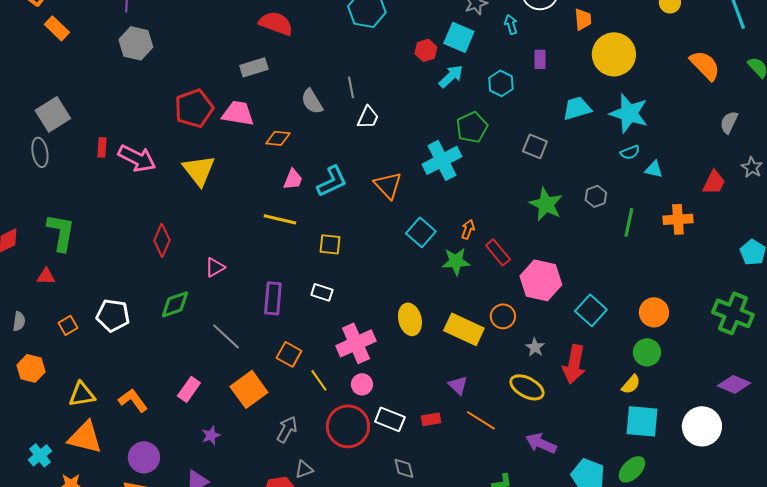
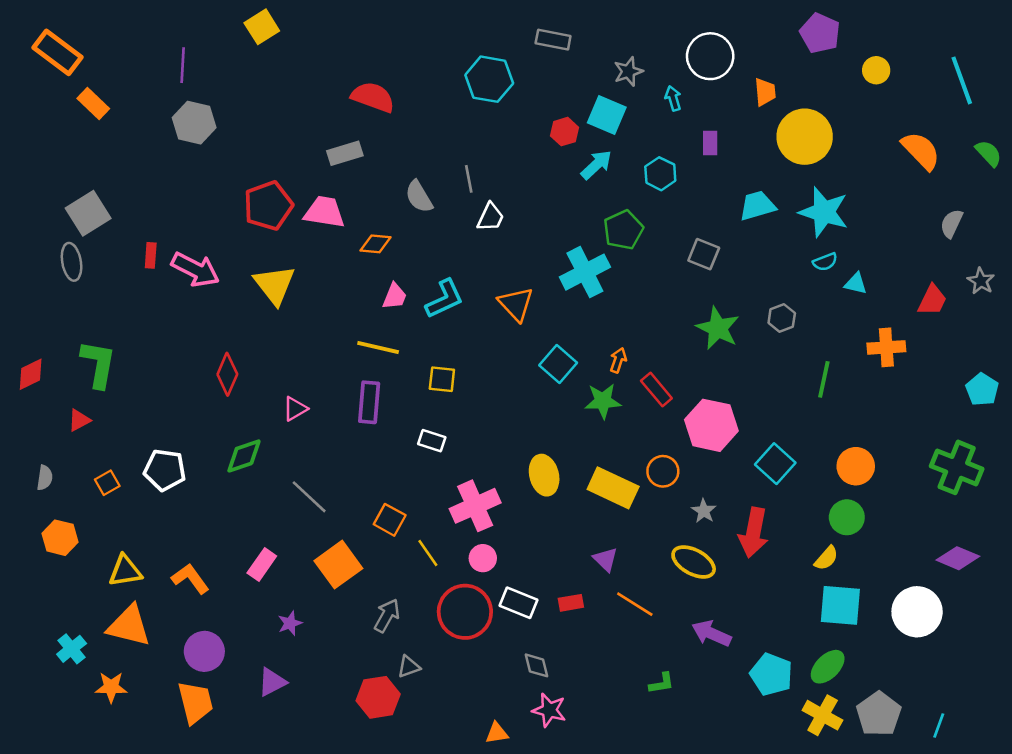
green line: (629, 222) -> (824, 379), moved
red triangle: (46, 276) -> (79, 420), turned -30
purple rectangle: (273, 298) -> (369, 402), moved

